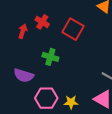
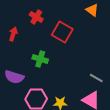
red cross: (42, 22) -> (36, 17), moved

